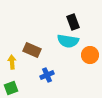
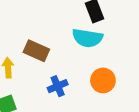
orange circle: (90, 55) -> (103, 80), moved

